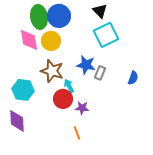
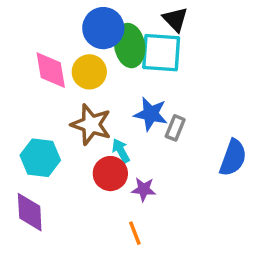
green ellipse: (39, 17) -> (130, 46), moved
cyan square: (106, 35) -> (161, 53), moved, turned 30
blue semicircle: (133, 78) -> (233, 158), moved, size x1.5

